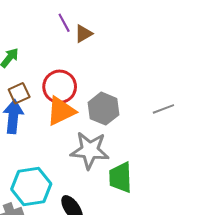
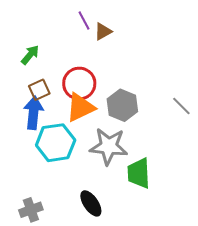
gray line: (163, 109) -> (181, 106), turned 65
cyan hexagon: (31, 187) -> (56, 143), moved

